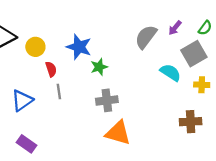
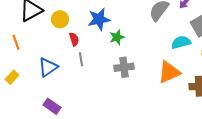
blue star: (79, 47) -> (99, 19), turned -30
cyan semicircle: (170, 73) -> (181, 42), turned -48
orange triangle: (118, 133) -> (169, 72), moved, turned -40

